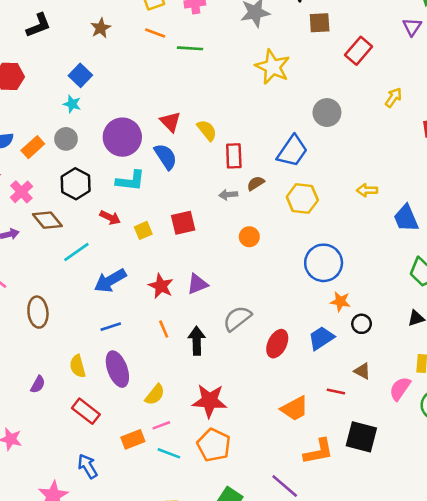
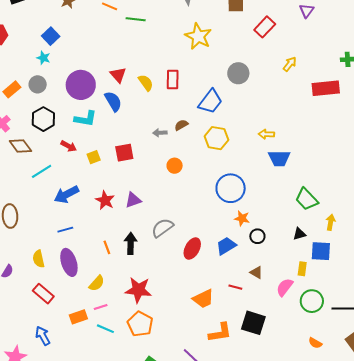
red rectangle: (234, 156) -> (173, 80), moved
blue trapezoid: (406, 218) -> (279, 158), moved, turned -70
orange line: (164, 329) -> (107, 247), moved

